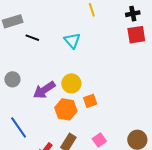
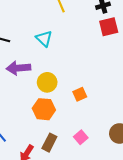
purple arrow: (44, 90) -> (18, 68), moved, turned 35
orange square: (90, 101) -> (80, 94), moved

